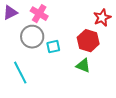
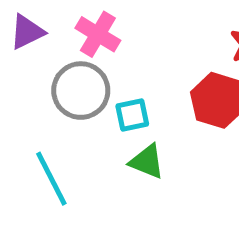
green triangle: (83, 66) -> (147, 162), moved

